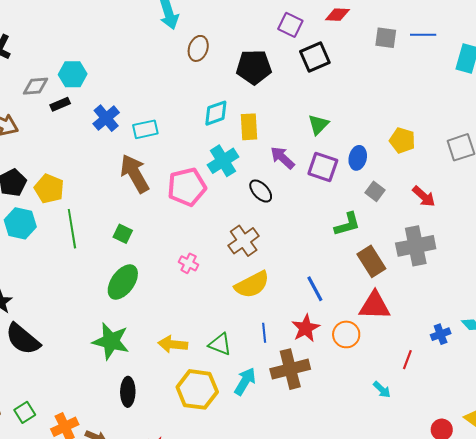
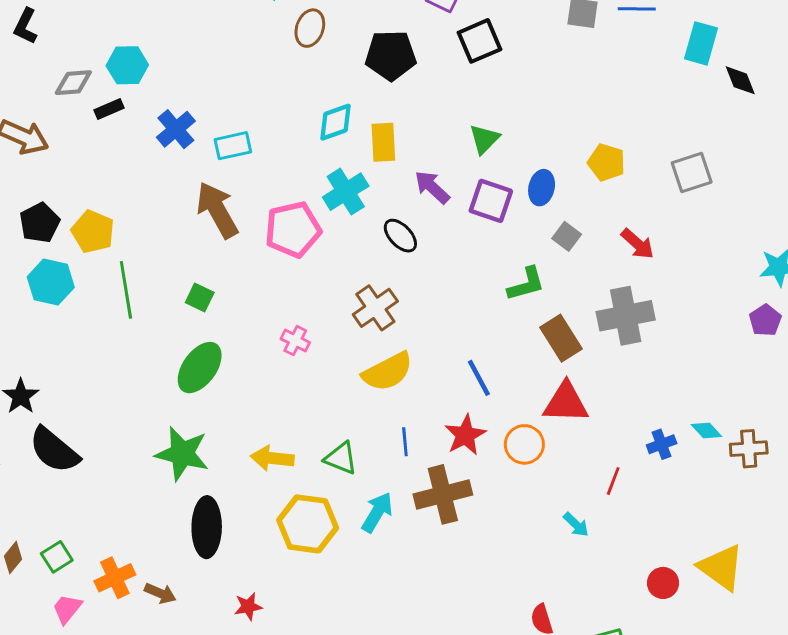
black ellipse: (128, 392) -> (207, 527), size x1.4

